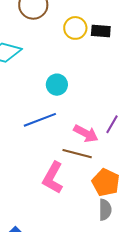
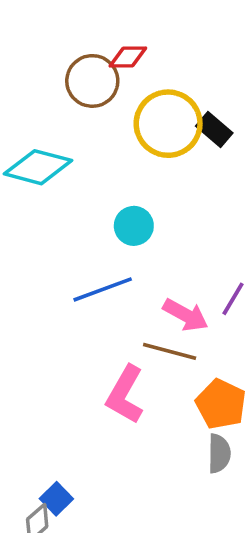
yellow circle: (75, 28) -> (168, 124), size x1.6
black rectangle: (101, 31) -> (214, 129), turned 36

